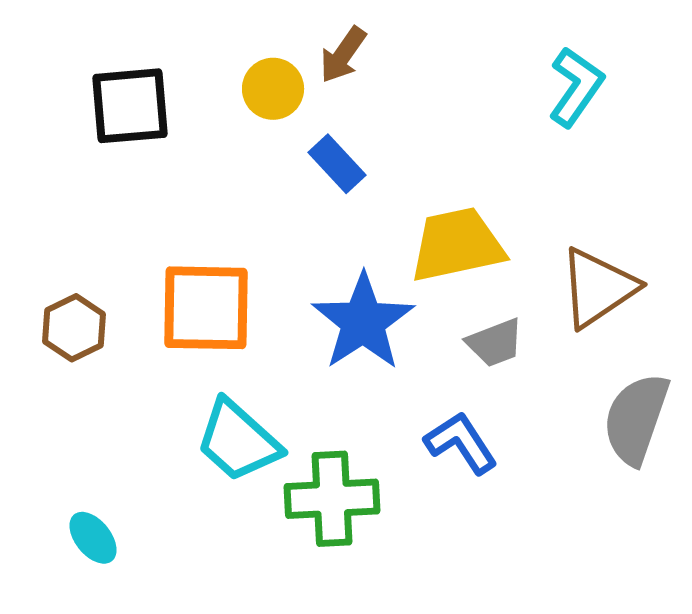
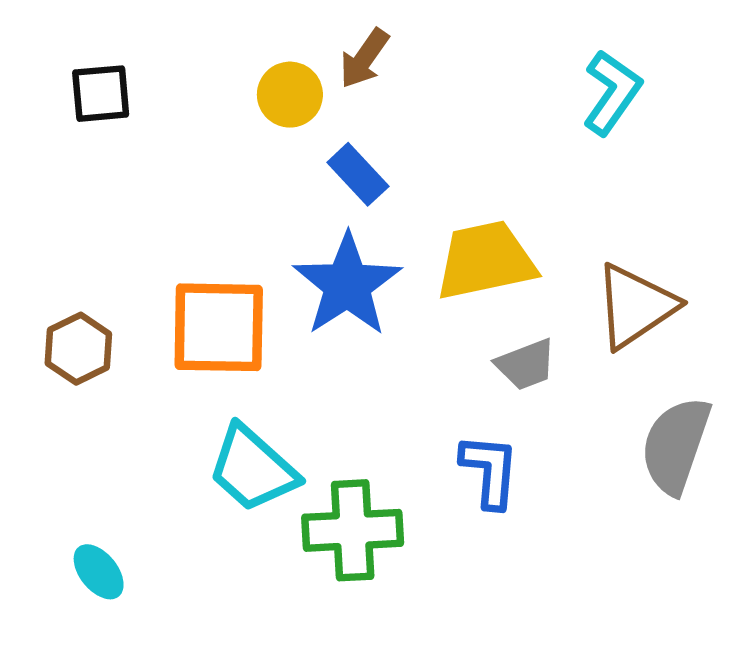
black square: (130, 106) -> (101, 94), moved, size x0.7
blue star: (363, 322) -> (347, 285), moved
blue L-shape: (461, 443) -> (490, 471), turned 38

